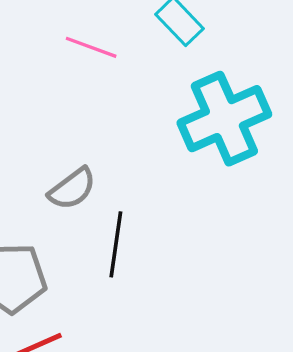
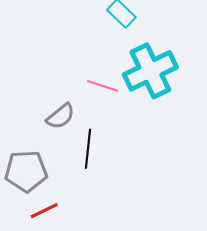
pink line: (91, 47) -> (103, 86), moved

